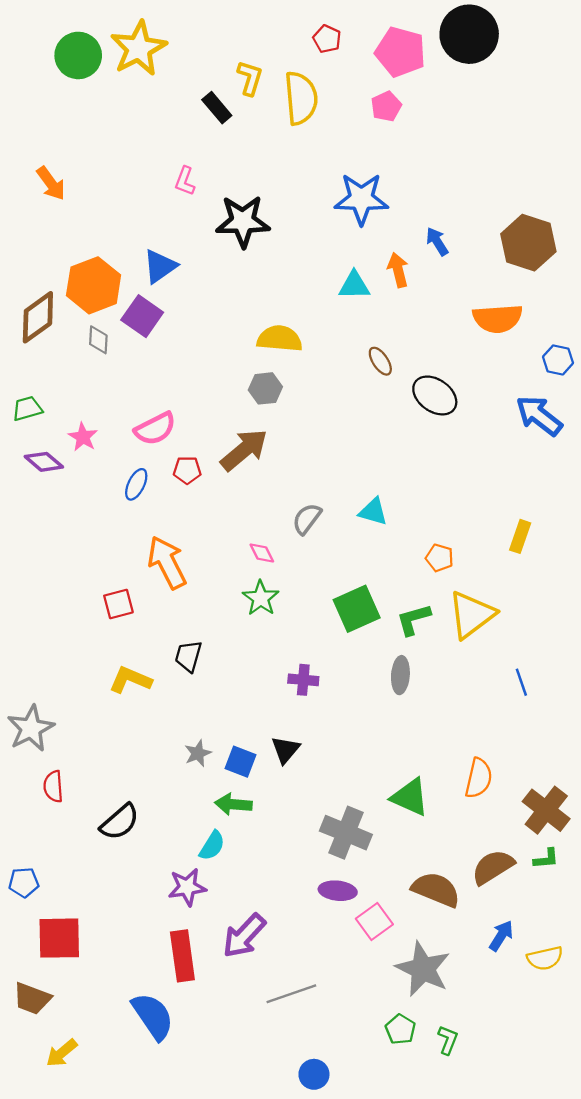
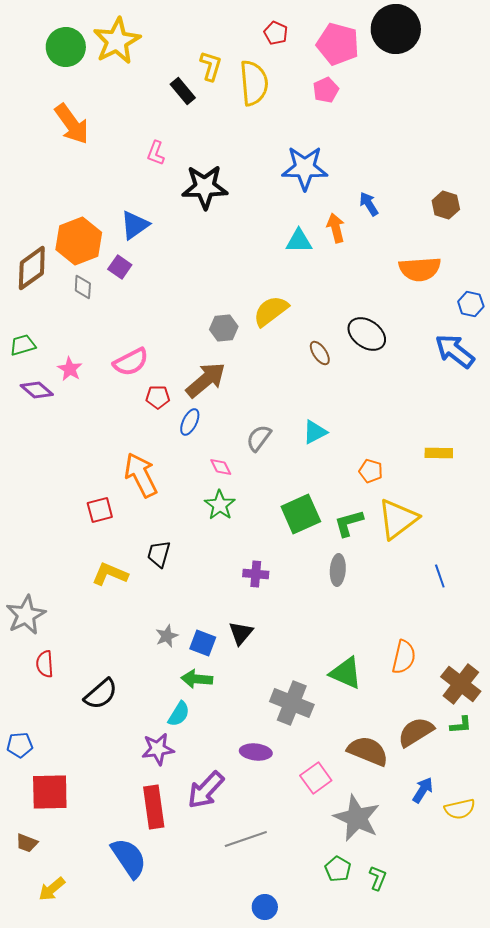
orange arrow: (51, 183) -> (72, 124), moved, size x1.4
brown hexagon: (528, 243) -> (446, 205), size x0.6
purple square: (142, 316) -> (120, 267), size x0.7
yellow semicircle: (280, 339) -> (271, 311), moved, turned -42
brown ellipse: (380, 361) -> (320, 353), moved
blue ellipse: (136, 484) -> (190, 422), moved
cyan triangle: (373, 512) -> (315, 432), turned -44
yellow rectangle: (520, 536) -> (439, 453), turned 72
purple ellipse: (338, 891) -> (256, 752), moved
brown trapezoid: (32, 999) -> (27, 843), size x0.7

